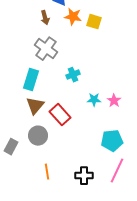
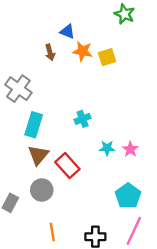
yellow square: (94, 22) -> (107, 57), turned -35
gray cross: (46, 49) -> (18, 89), moved
cyan pentagon: (112, 141) -> (128, 196), turned -30

